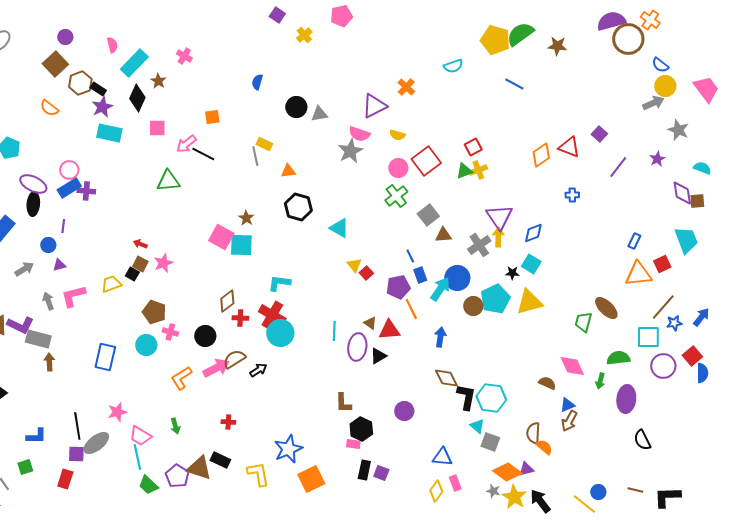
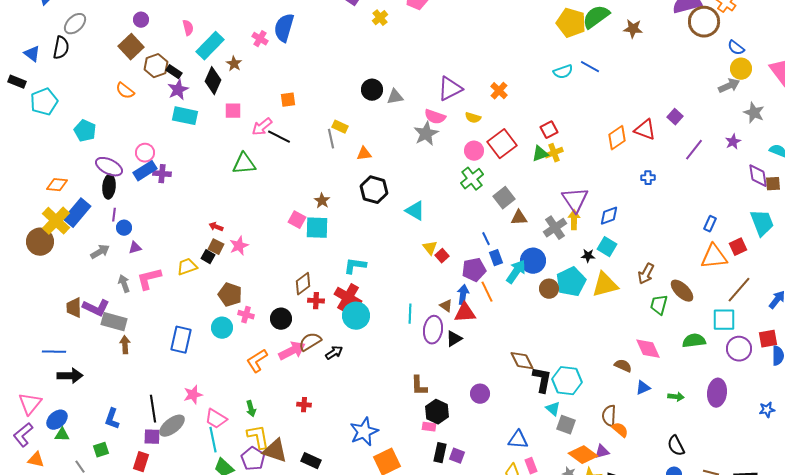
cyan semicircle: (453, 66) -> (563, 72), moved
blue semicircle: (257, 82) -> (284, 28), moved, size x1.8
orange cross: (406, 87) -> (499, 91), moved
purple line: (63, 226) -> (114, 215), moved
pink square: (221, 237) -> (297, 220), size x0.7
blue star: (674, 323) -> (767, 410), moved
blue arrow: (440, 337) -> (463, 295), moved
red square: (692, 356) -> (768, 339), turned 30
green arrow: (600, 381) -> (676, 397), moved, turned -98
purple ellipse: (626, 399) -> (717, 393), moved
brown arrow: (569, 421) -> (646, 274), moved
blue L-shape: (36, 436) -> (112, 419), turned 110
black semicircle: (642, 440) -> (676, 446), moved
black rectangle: (220, 460) -> (311, 461), moved
yellow L-shape: (258, 474) -> (258, 437), moved

